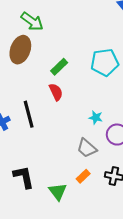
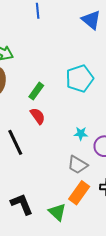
orange rectangle: (83, 176) -> (79, 193), size x1.6

